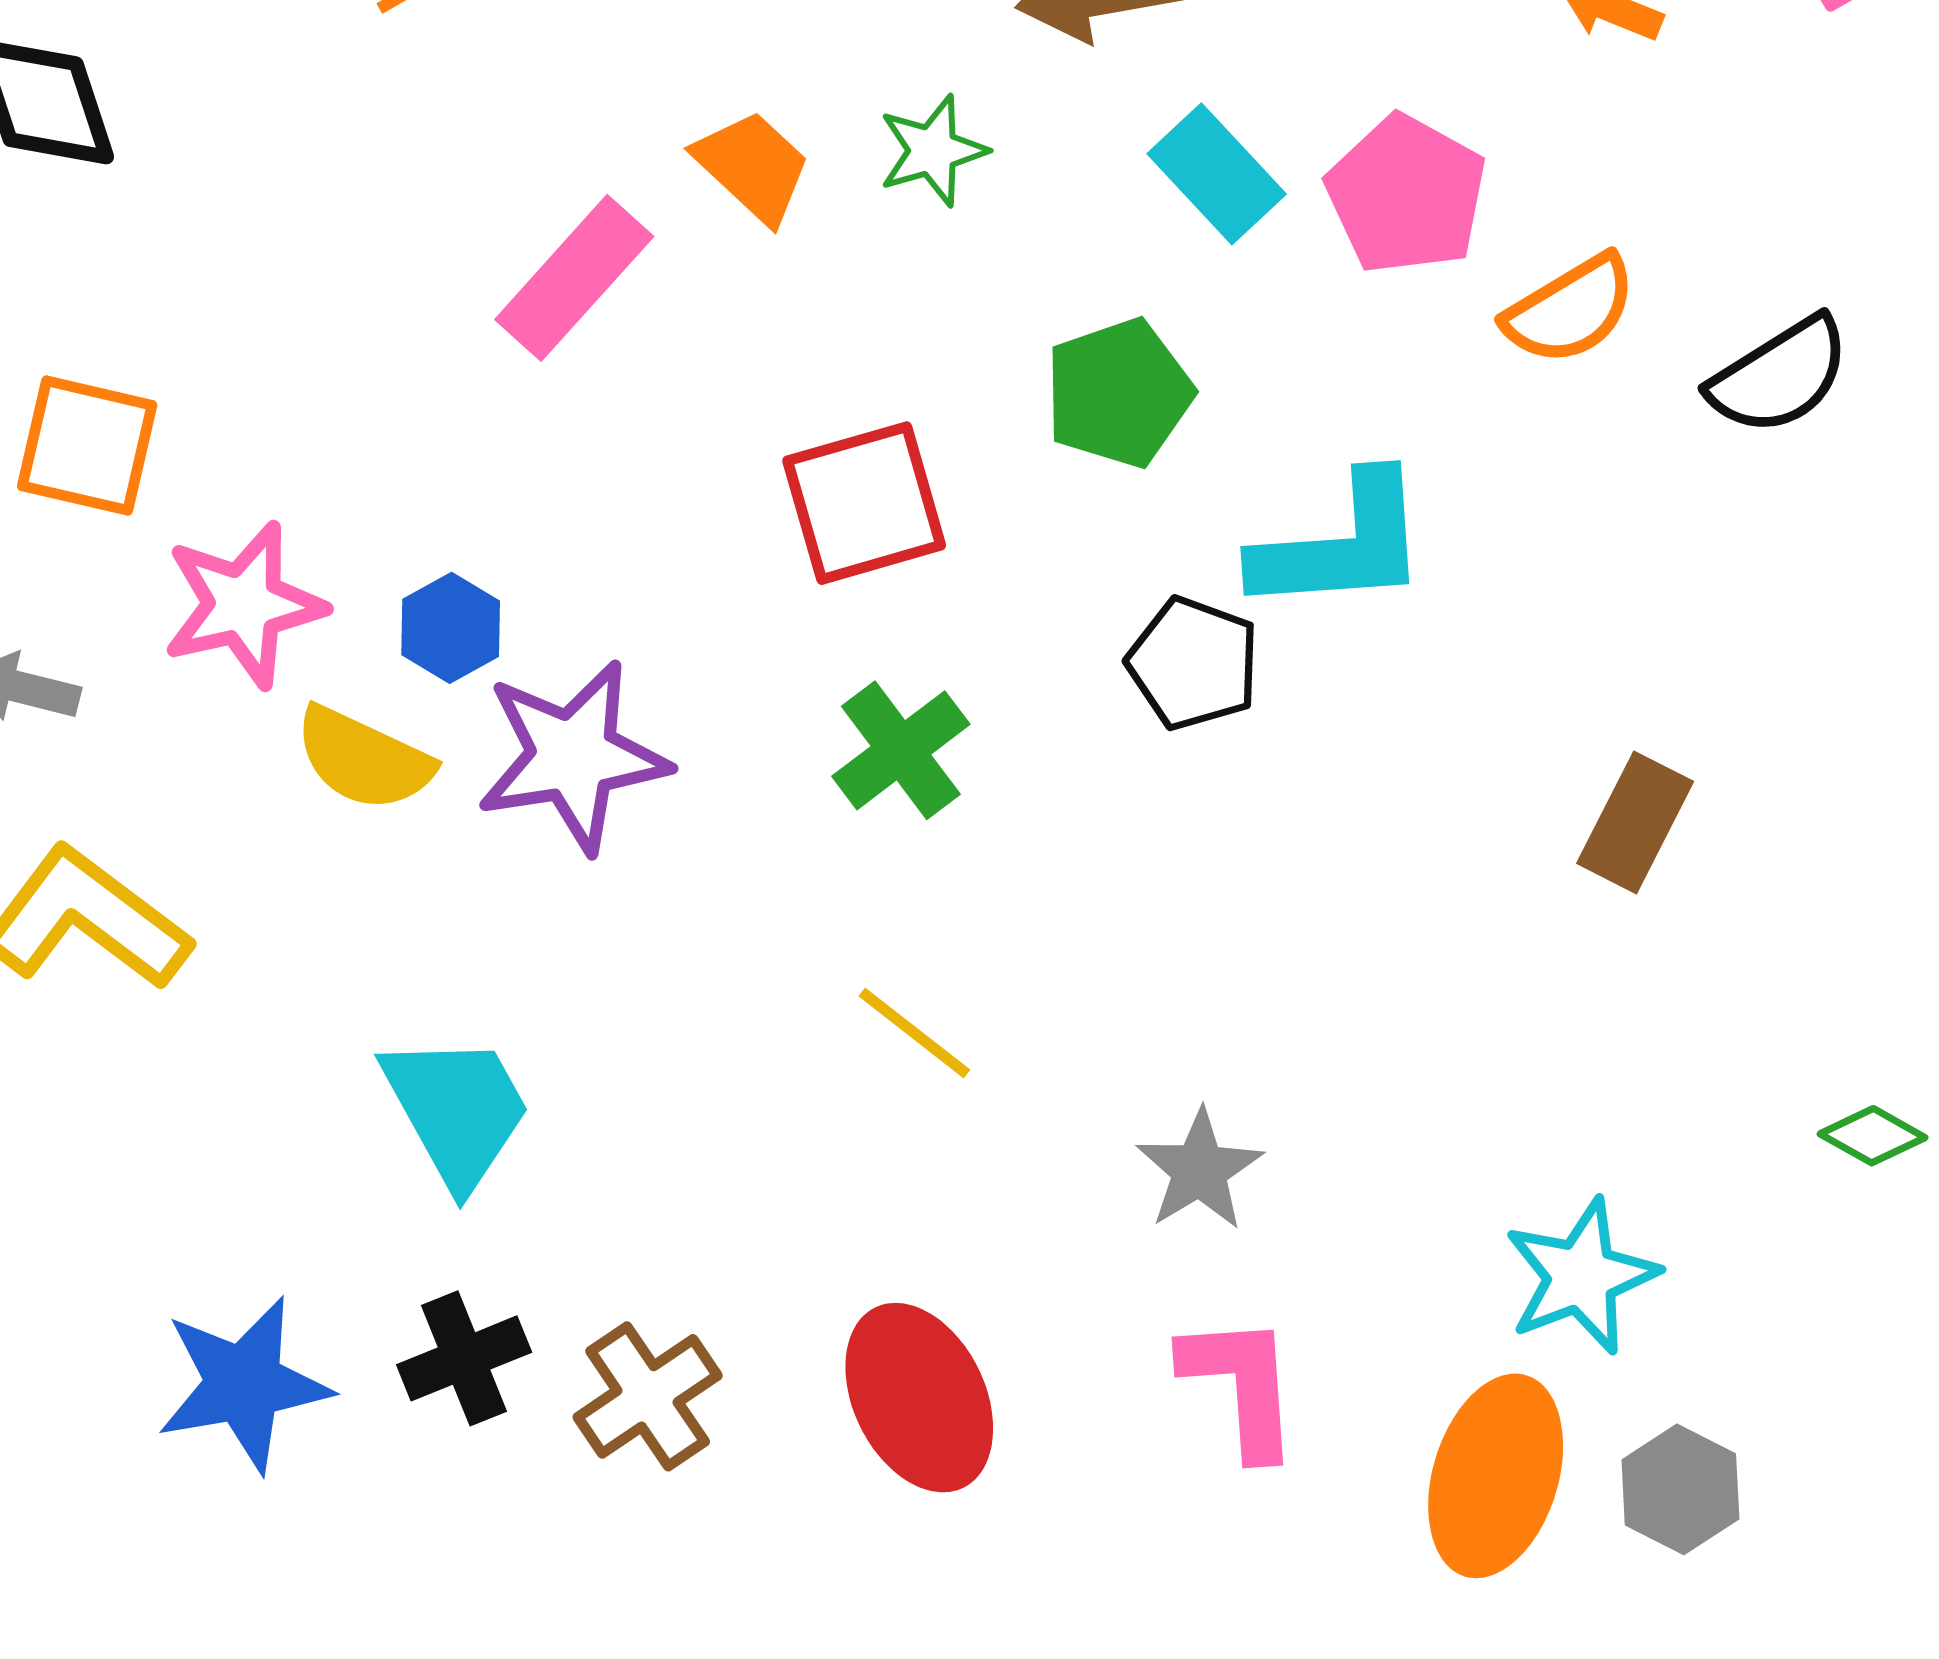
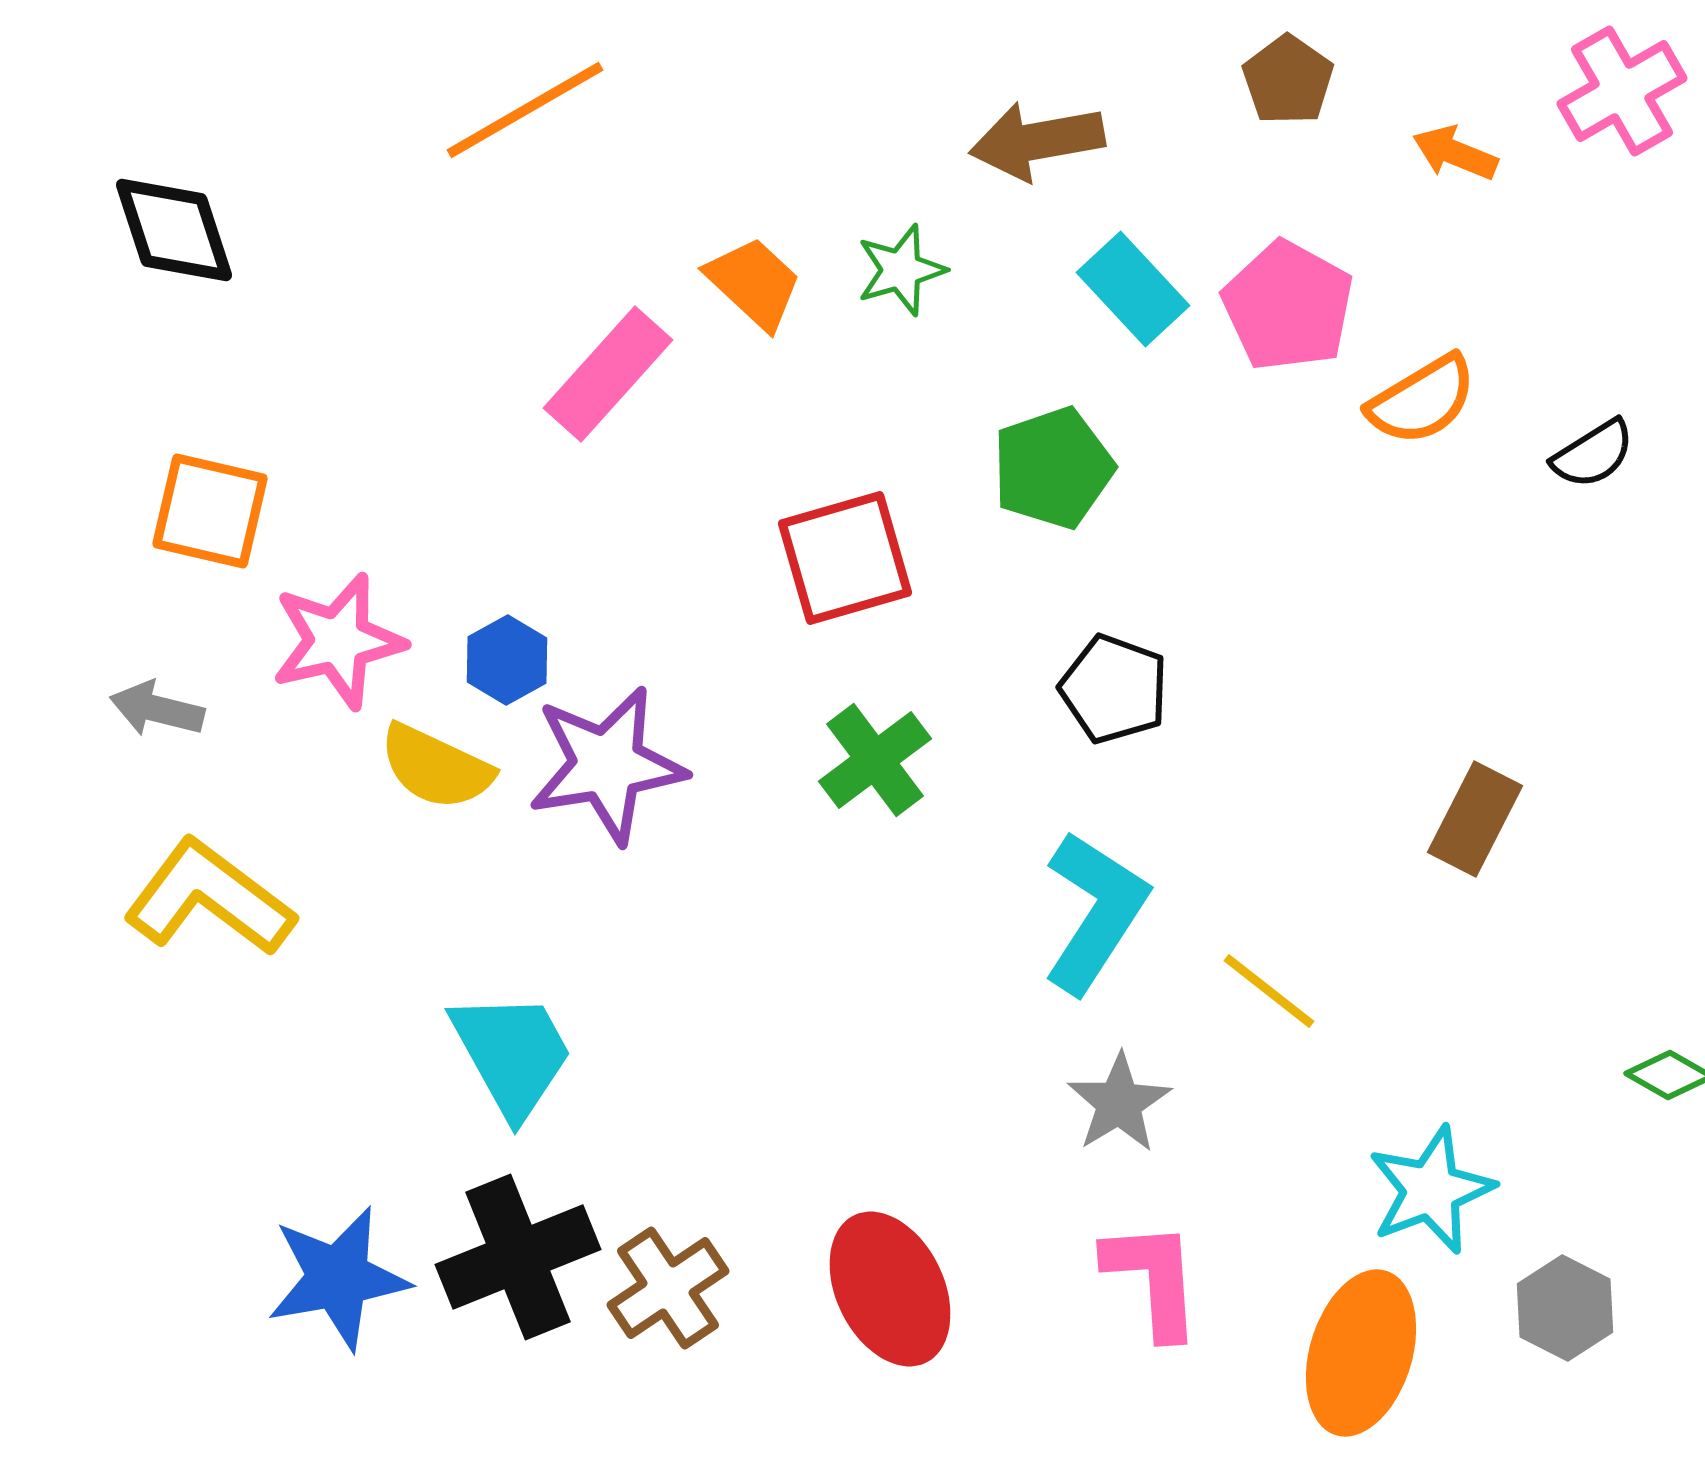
black semicircle: (1780, 376) -> (1593, 454), size x0.7
cyan L-shape: (1341, 545) -> (1095, 912), moved, turned -53
yellow line: (914, 1033) -> (1269, 991), moved
black cross: (464, 1358) -> (518, 1257), size x1.5
gray hexagon: (1680, 1489) -> (1565, 1308), moved

